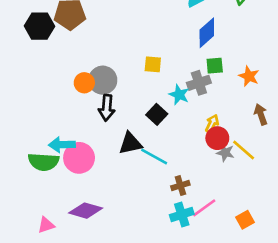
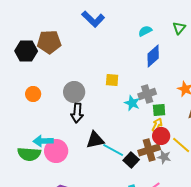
green square: (215, 66) -> (159, 110), moved
orange circle: (84, 83) -> (33, 94), moved
black square: (157, 114) -> (131, 160), moved
gray star: (225, 153) -> (164, 157), moved
brown cross: (180, 186) -> (149, 150), moved, size x1.5

